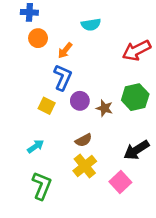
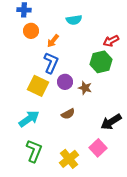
red arrow: (136, 50) -> (111, 41), size x0.7
green hexagon: (135, 97) -> (101, 62), moved
yellow square: (47, 106) -> (38, 86), size x1.5
cyan arrow: (36, 146) -> (29, 119), size x1.5
yellow cross: (85, 166) -> (69, 159), moved

